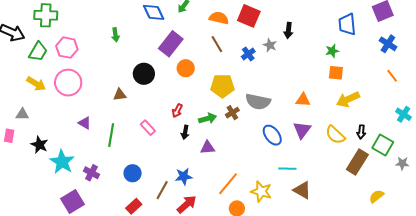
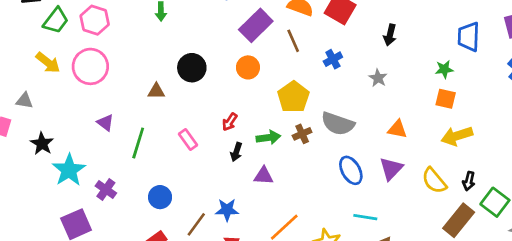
purple rectangle: (171, 44) -> (256, 25), moved
gray star: (270, 45) -> (378, 78), moved
yellow pentagon: (222, 86) -> (293, 97), turned 30

